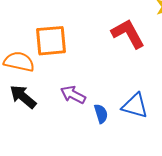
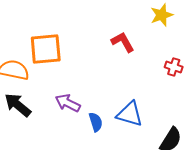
red L-shape: (128, 34) -> (123, 42), size x0.7

